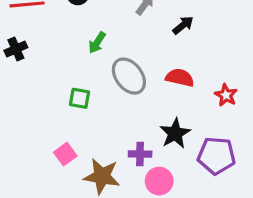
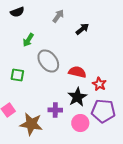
red semicircle: (180, 78) -> (77, 72), moved
red star: (226, 95) -> (99, 84), moved
pink circle: (159, 181) -> (80, 123), moved

